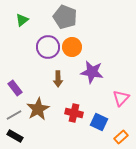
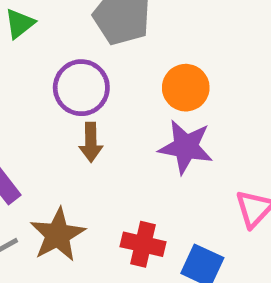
orange circle: (72, 47) -> (186, 88), moved
brown arrow: (58, 79) -> (91, 142), moved

